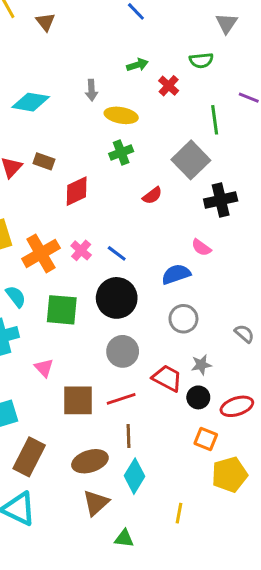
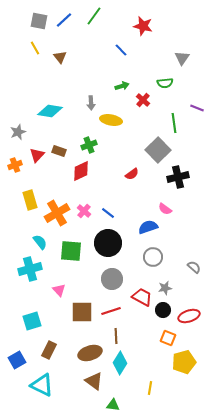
green cross: (121, 152) -> (89, 145), moved
brown rectangle: (29, 457) -> (49, 350), size x0.7
brown triangle: (96, 503) -> (94, 381), turned -42

